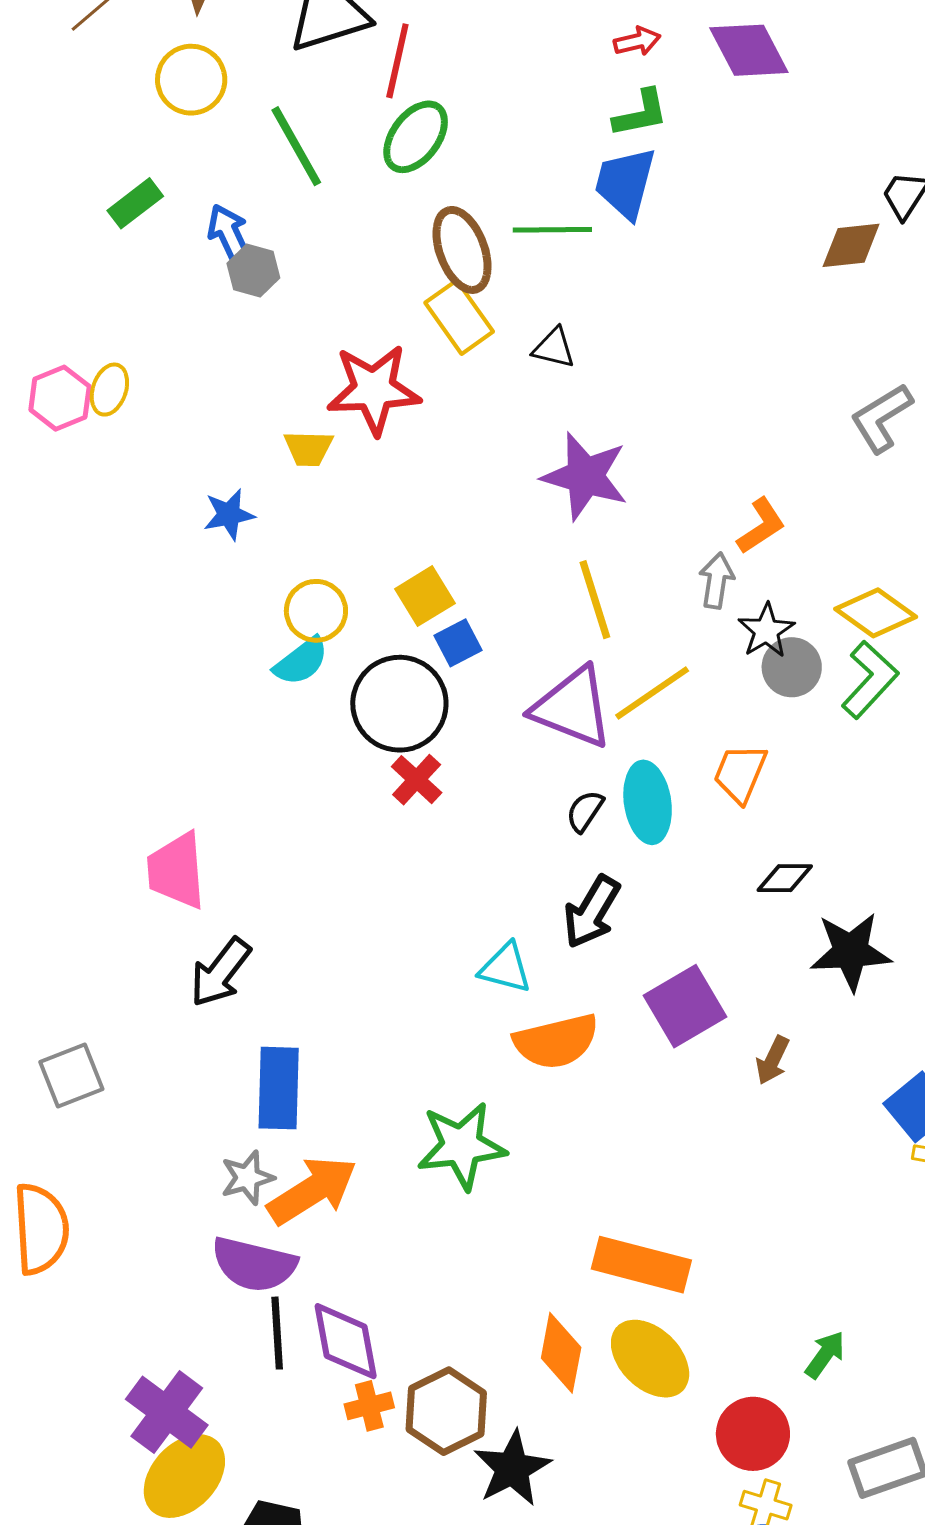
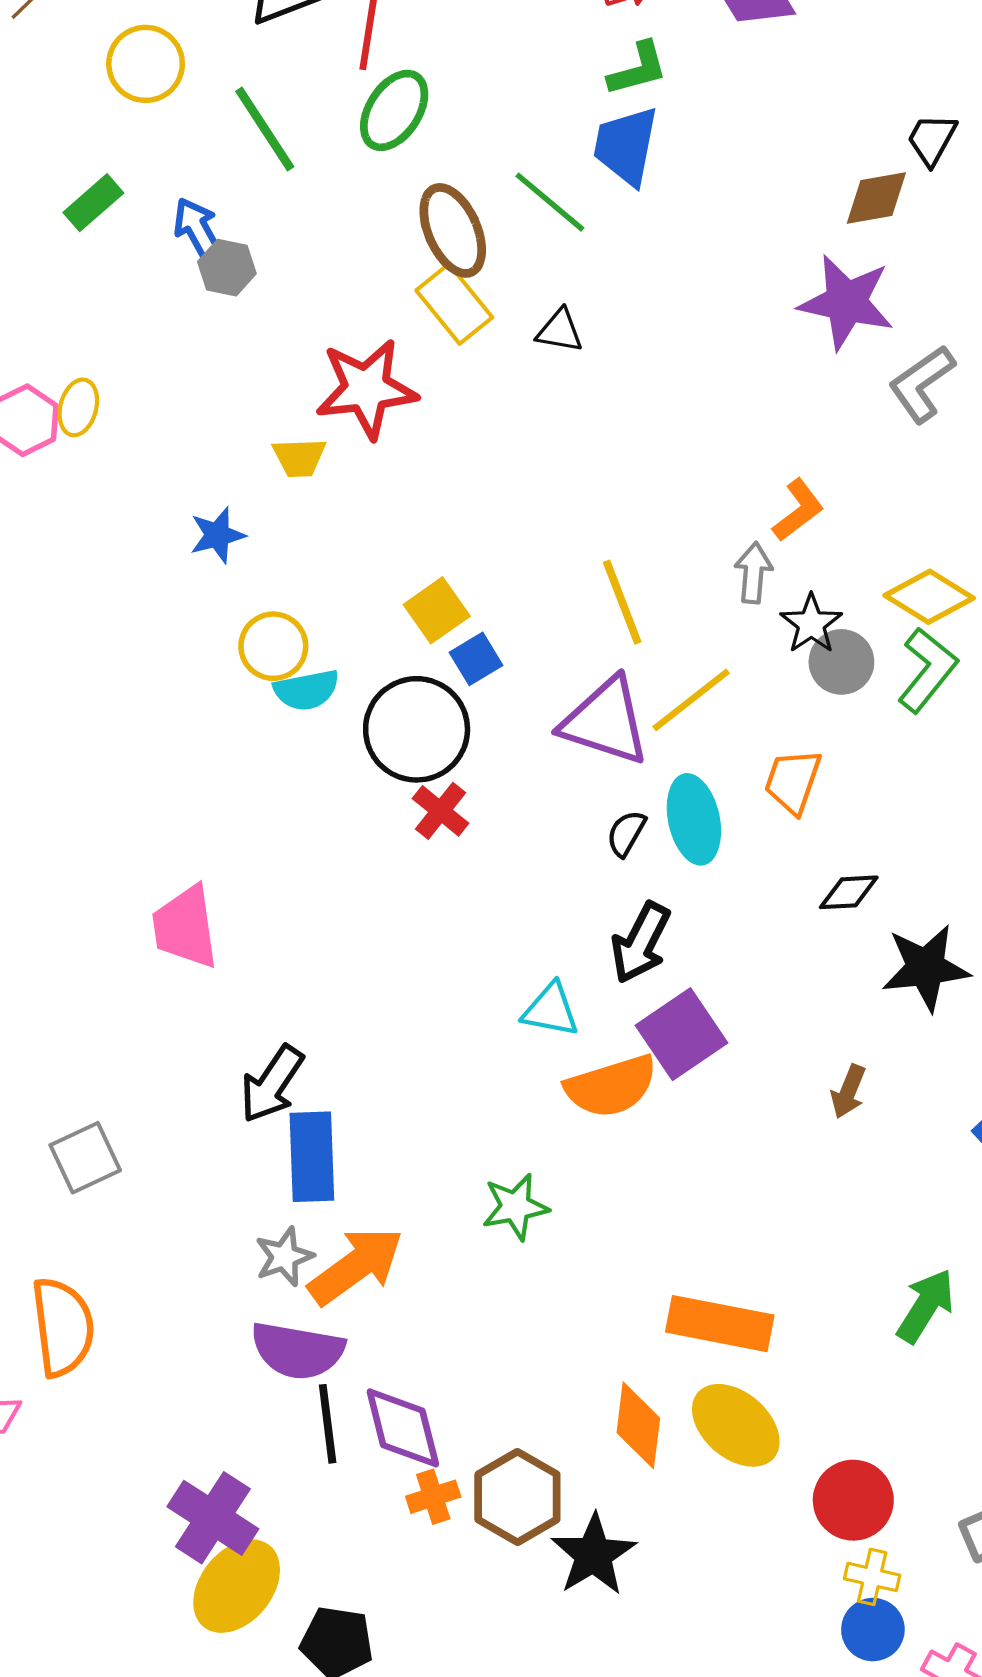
green line: (552, 230) -> (550, 202), turned 44
purple star: (585, 476) -> (846, 302), moved
yellow circle: (316, 611) -> (273, 646), moved
cyan semicircle: (301, 661) -> (306, 690), turned 30
black arrow: (220, 972) -> (272, 1084), moved
purple square: (685, 1006) -> (681, 1034), moved
green star: (462, 1146) -> (515, 1207), size x0.7
green arrow: (825, 1355) -> (926, 1306), moved, size x1.4

